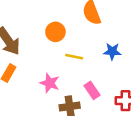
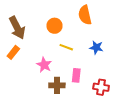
pink rectangle: (92, 90) -> (76, 75), turned 32

